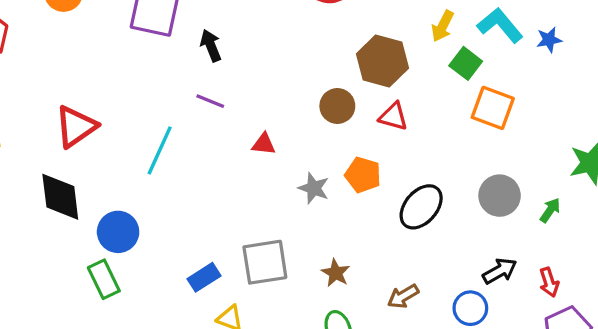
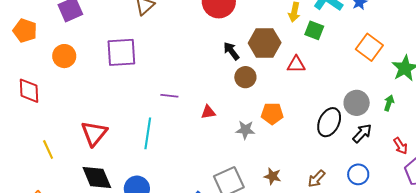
black arrow: (211, 46) -> (231, 51), moved
orange square: (493, 108) -> (369, 47), moved, turned 32
red triangle: (393, 116) -> (296, 64), moved
black ellipse: (421, 207) -> (329, 122), moved
black arrow: (500, 271) -> (362, 133), moved

